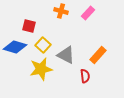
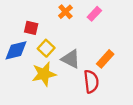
orange cross: (61, 11) -> (65, 12), turned 32
blue diamond: (15, 47) -> (16, 50), turned -30
red semicircle: (85, 76) -> (91, 81), size x1.5

